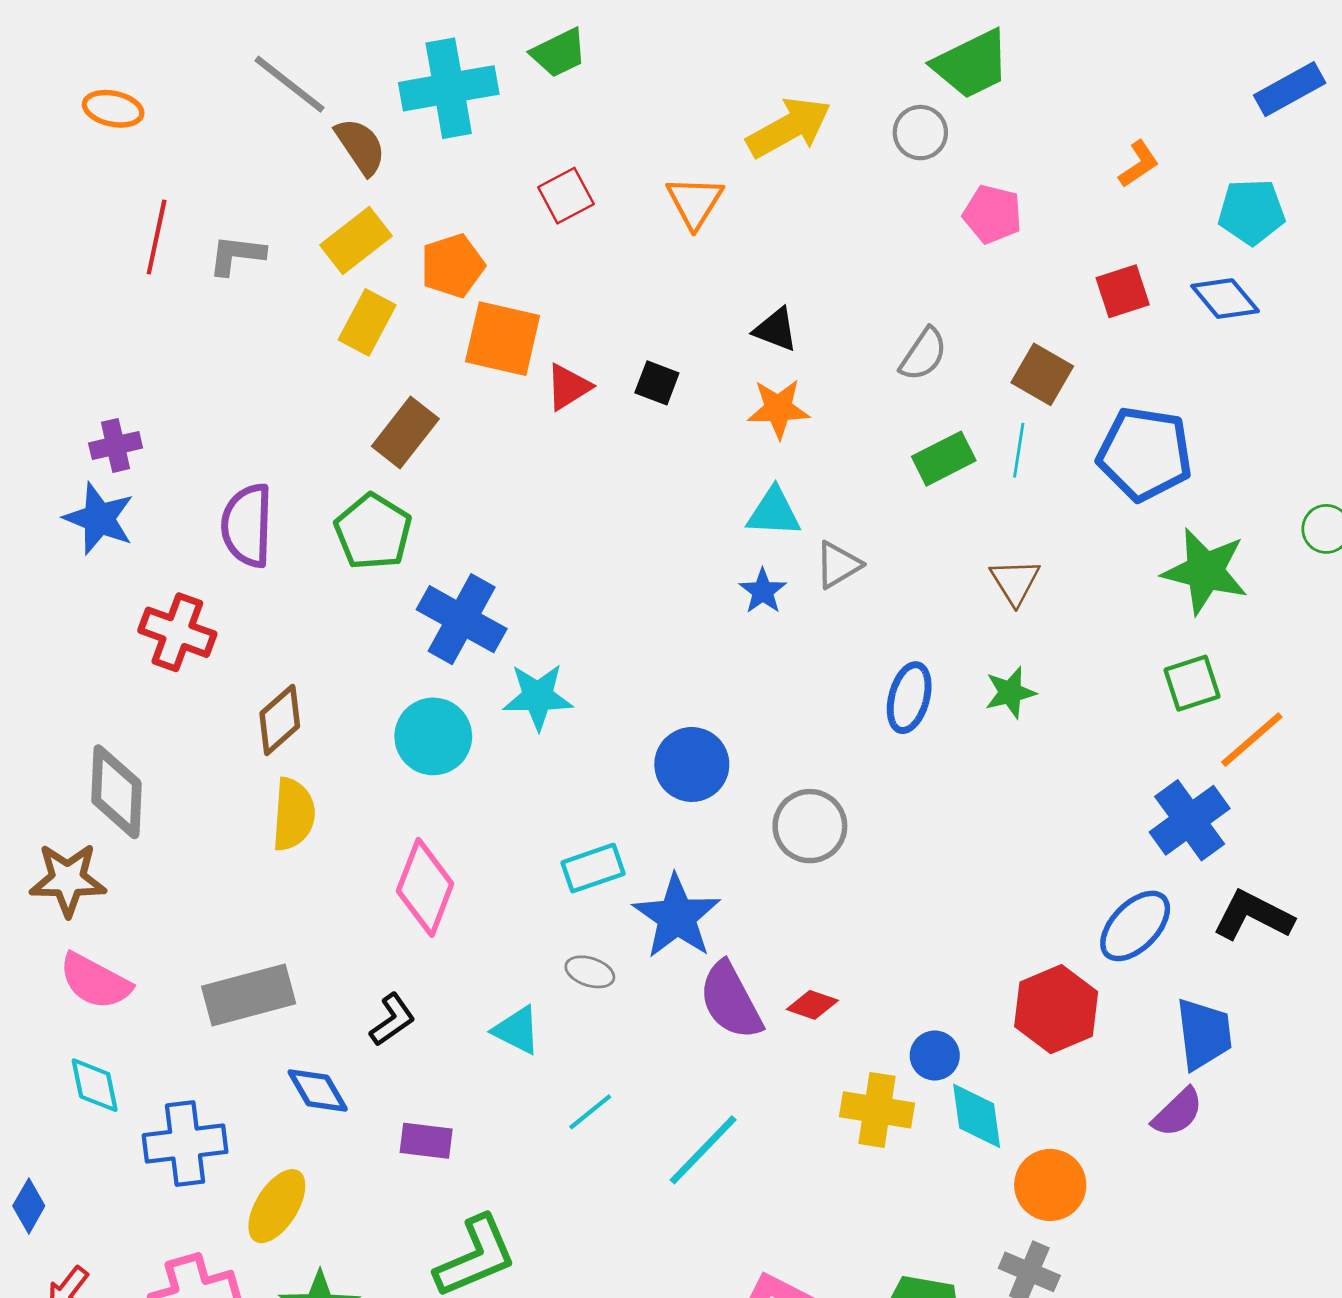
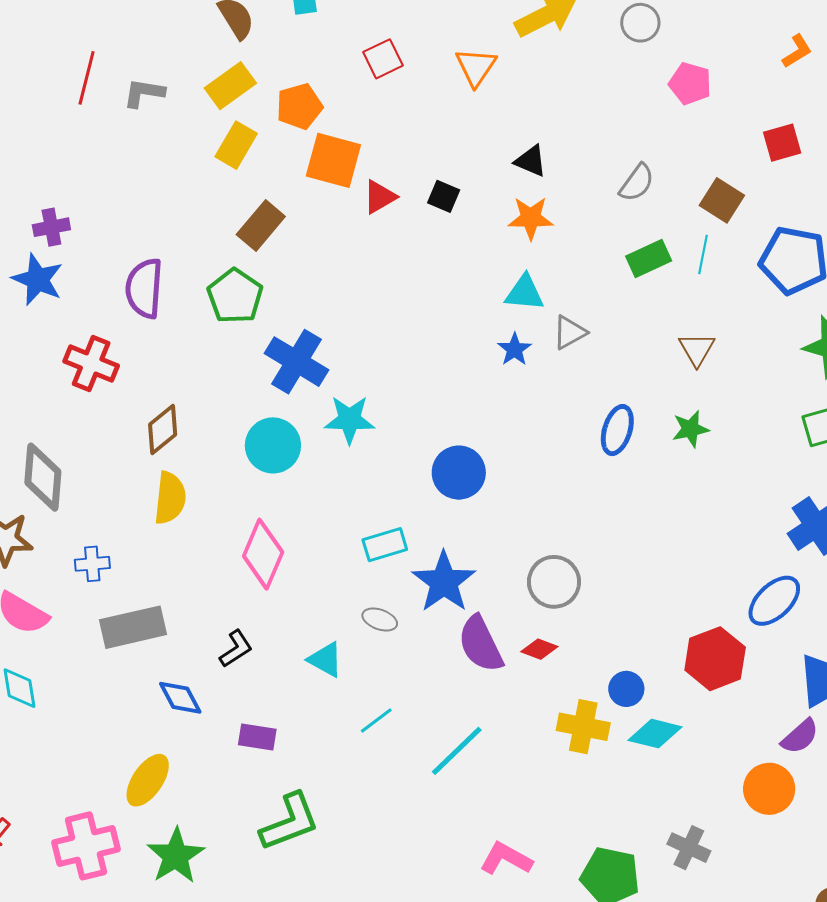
gray circle: (810, 826) -> (554, 582), moved
cyan diamond: (977, 1116) -> (655, 734), turned -70
blue cross: (185, 1144) -> (92, 564), moved, size x0.6
orange circle: (1050, 1185) -> (769, 789), moved

